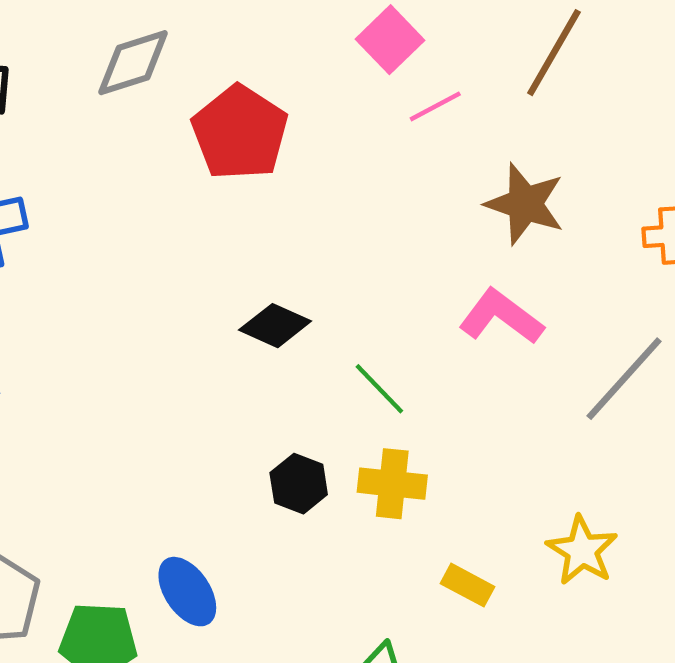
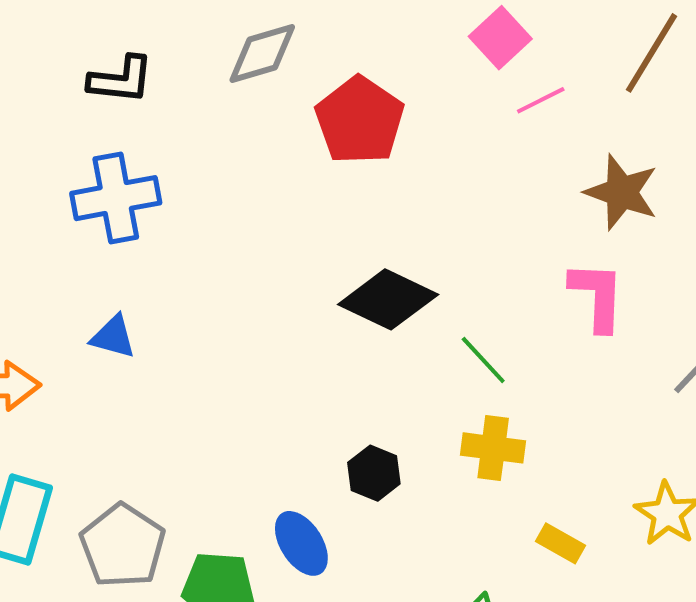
pink L-shape: (501, 317) -> (597, 296), turned 54
black diamond: (275, 326) -> (388, 299), size x1.5
black hexagon: (299, 484) -> (374, 473), moved

